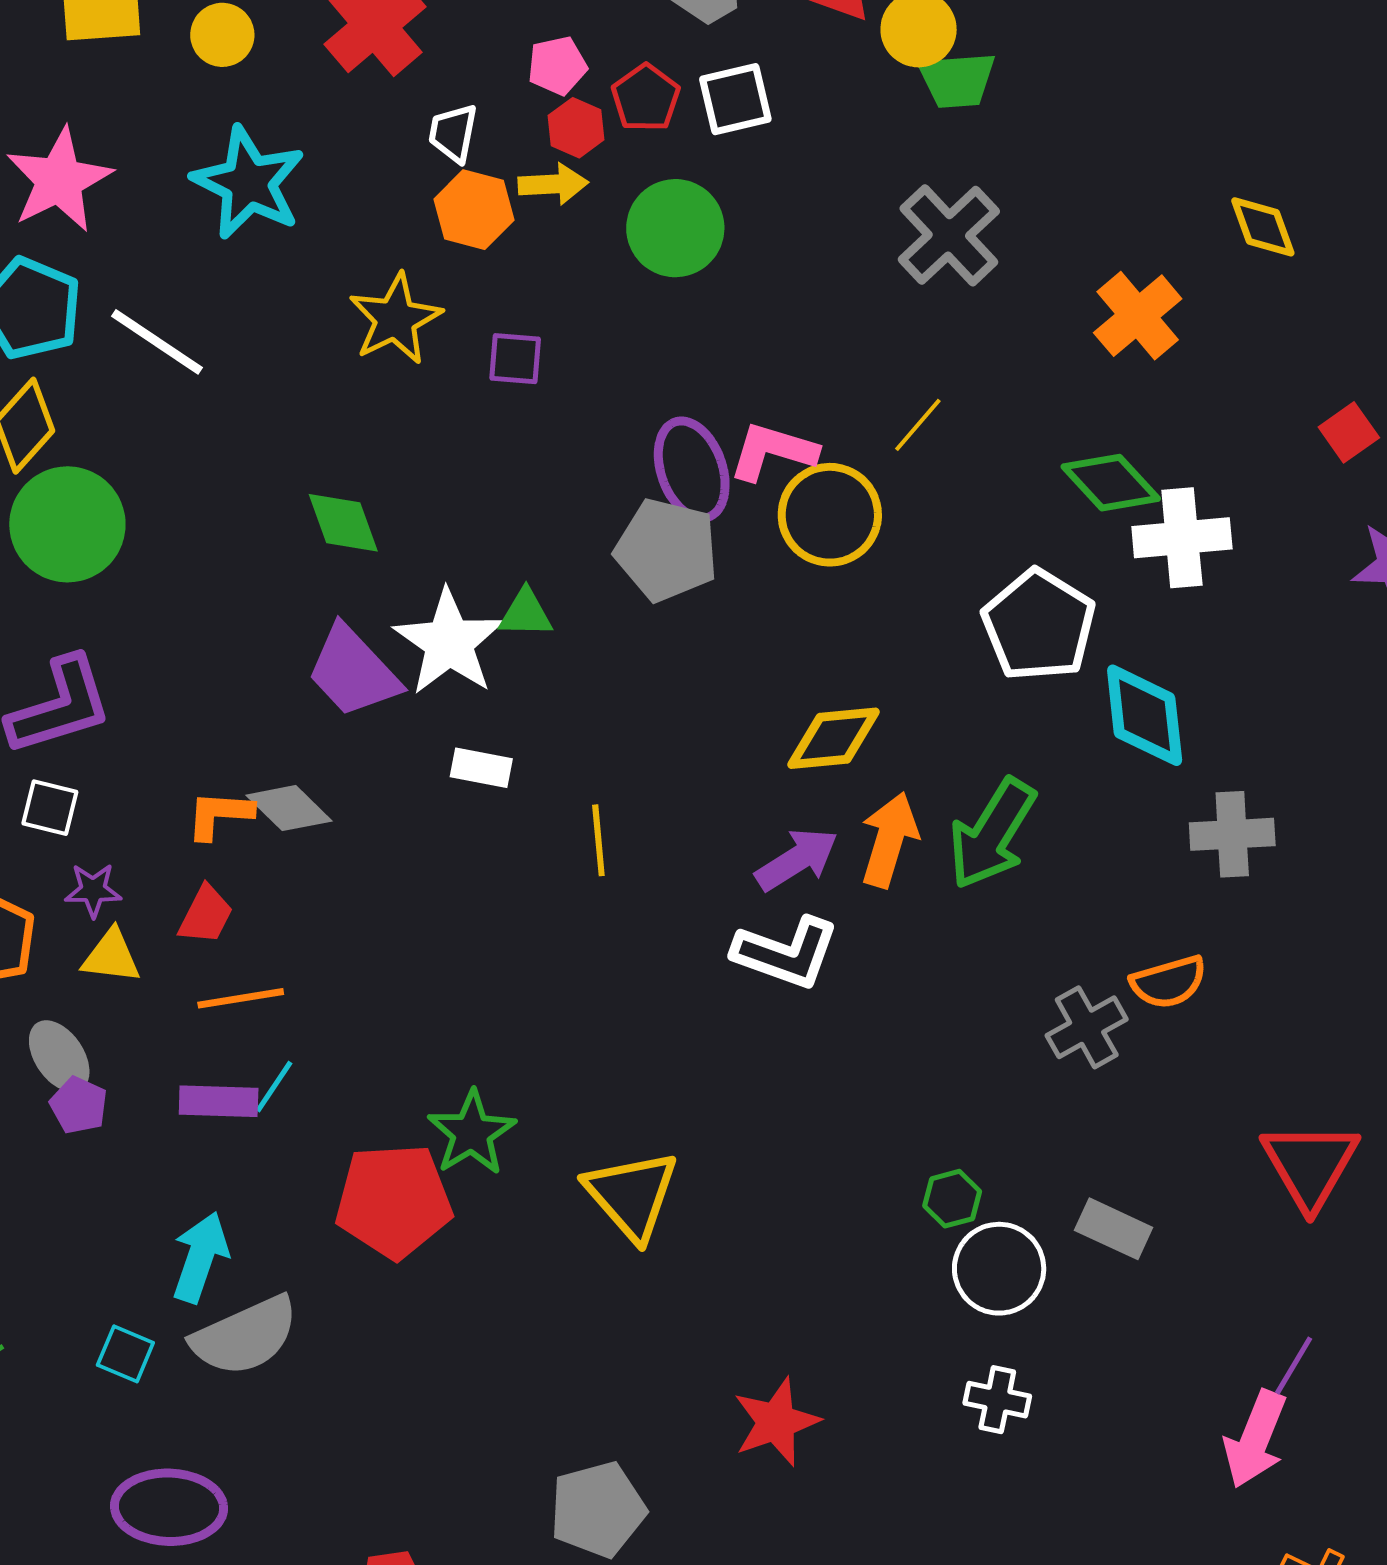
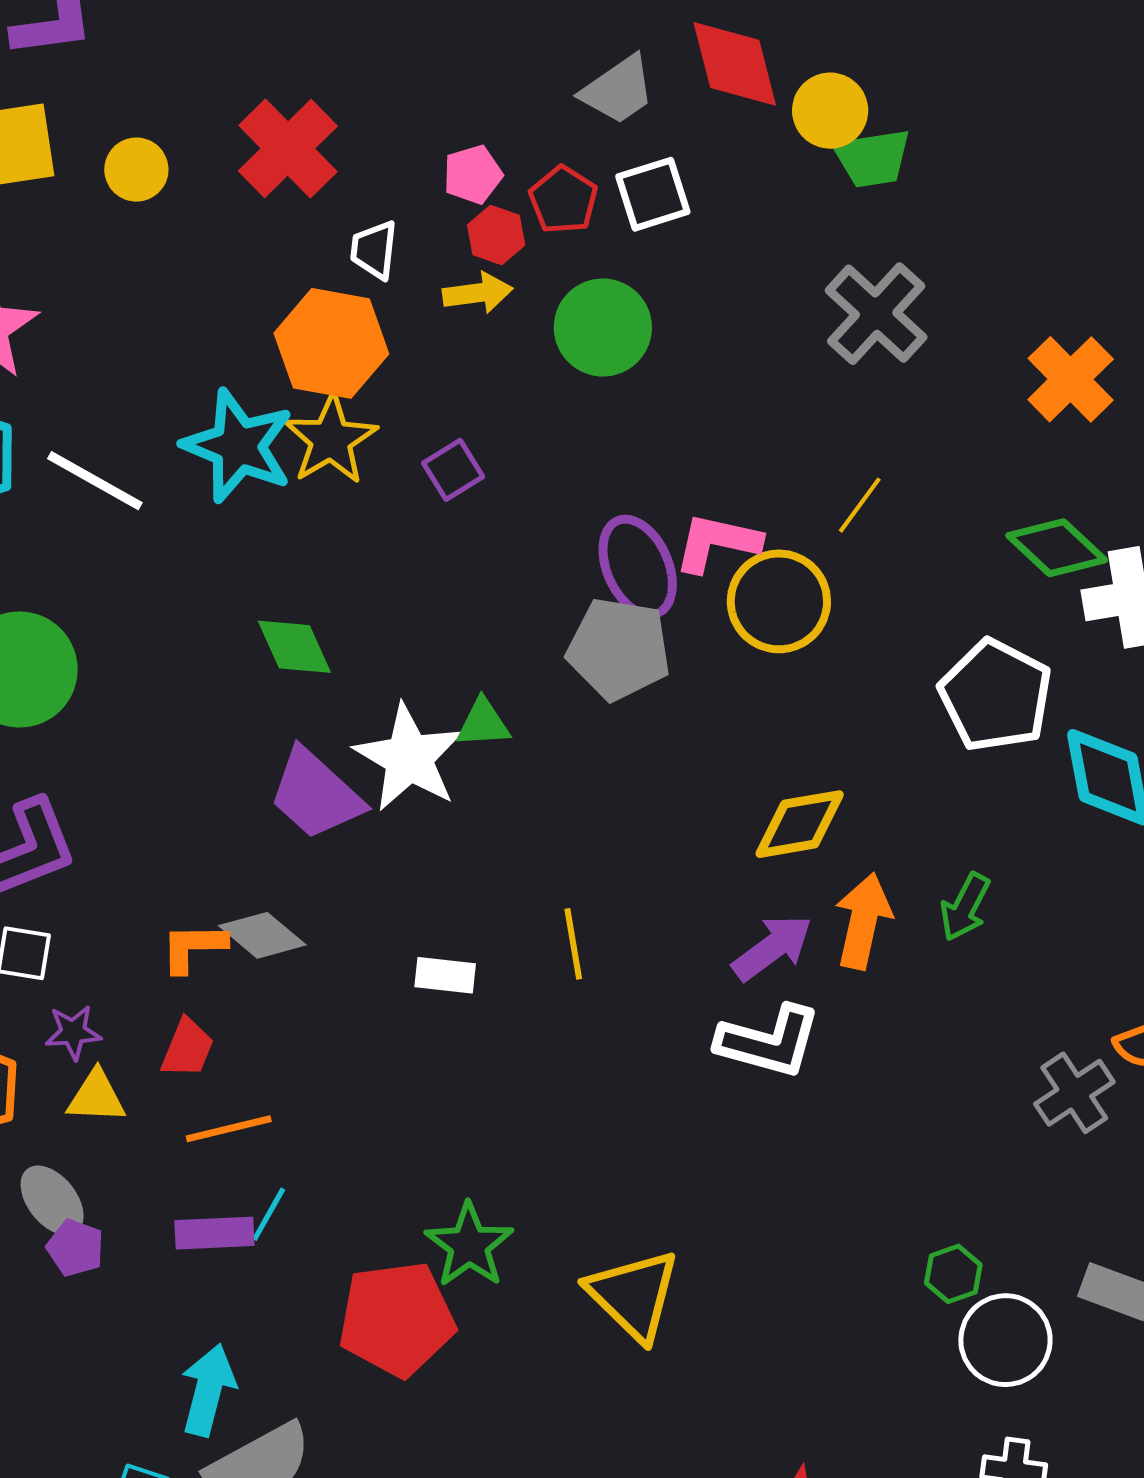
cyan star: (248, 183) -> (238, 446), moved
orange hexagon: (474, 210) -> (331, 343), moved, size x1.4
purple square: (515, 359) -> (453, 470), turned -32
white rectangle: (481, 768) -> (445, 975), moved
green arrow: (992, 834) -> (965, 907), size x0.6

